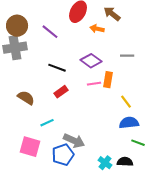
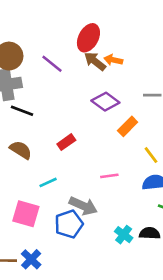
brown arrow: (112, 14) -> (95, 61), moved
black line: (57, 68) -> (22, 111), moved
orange rectangle: (108, 80) -> (128, 126), turned 35
pink line: (94, 84) -> (109, 176), moved

